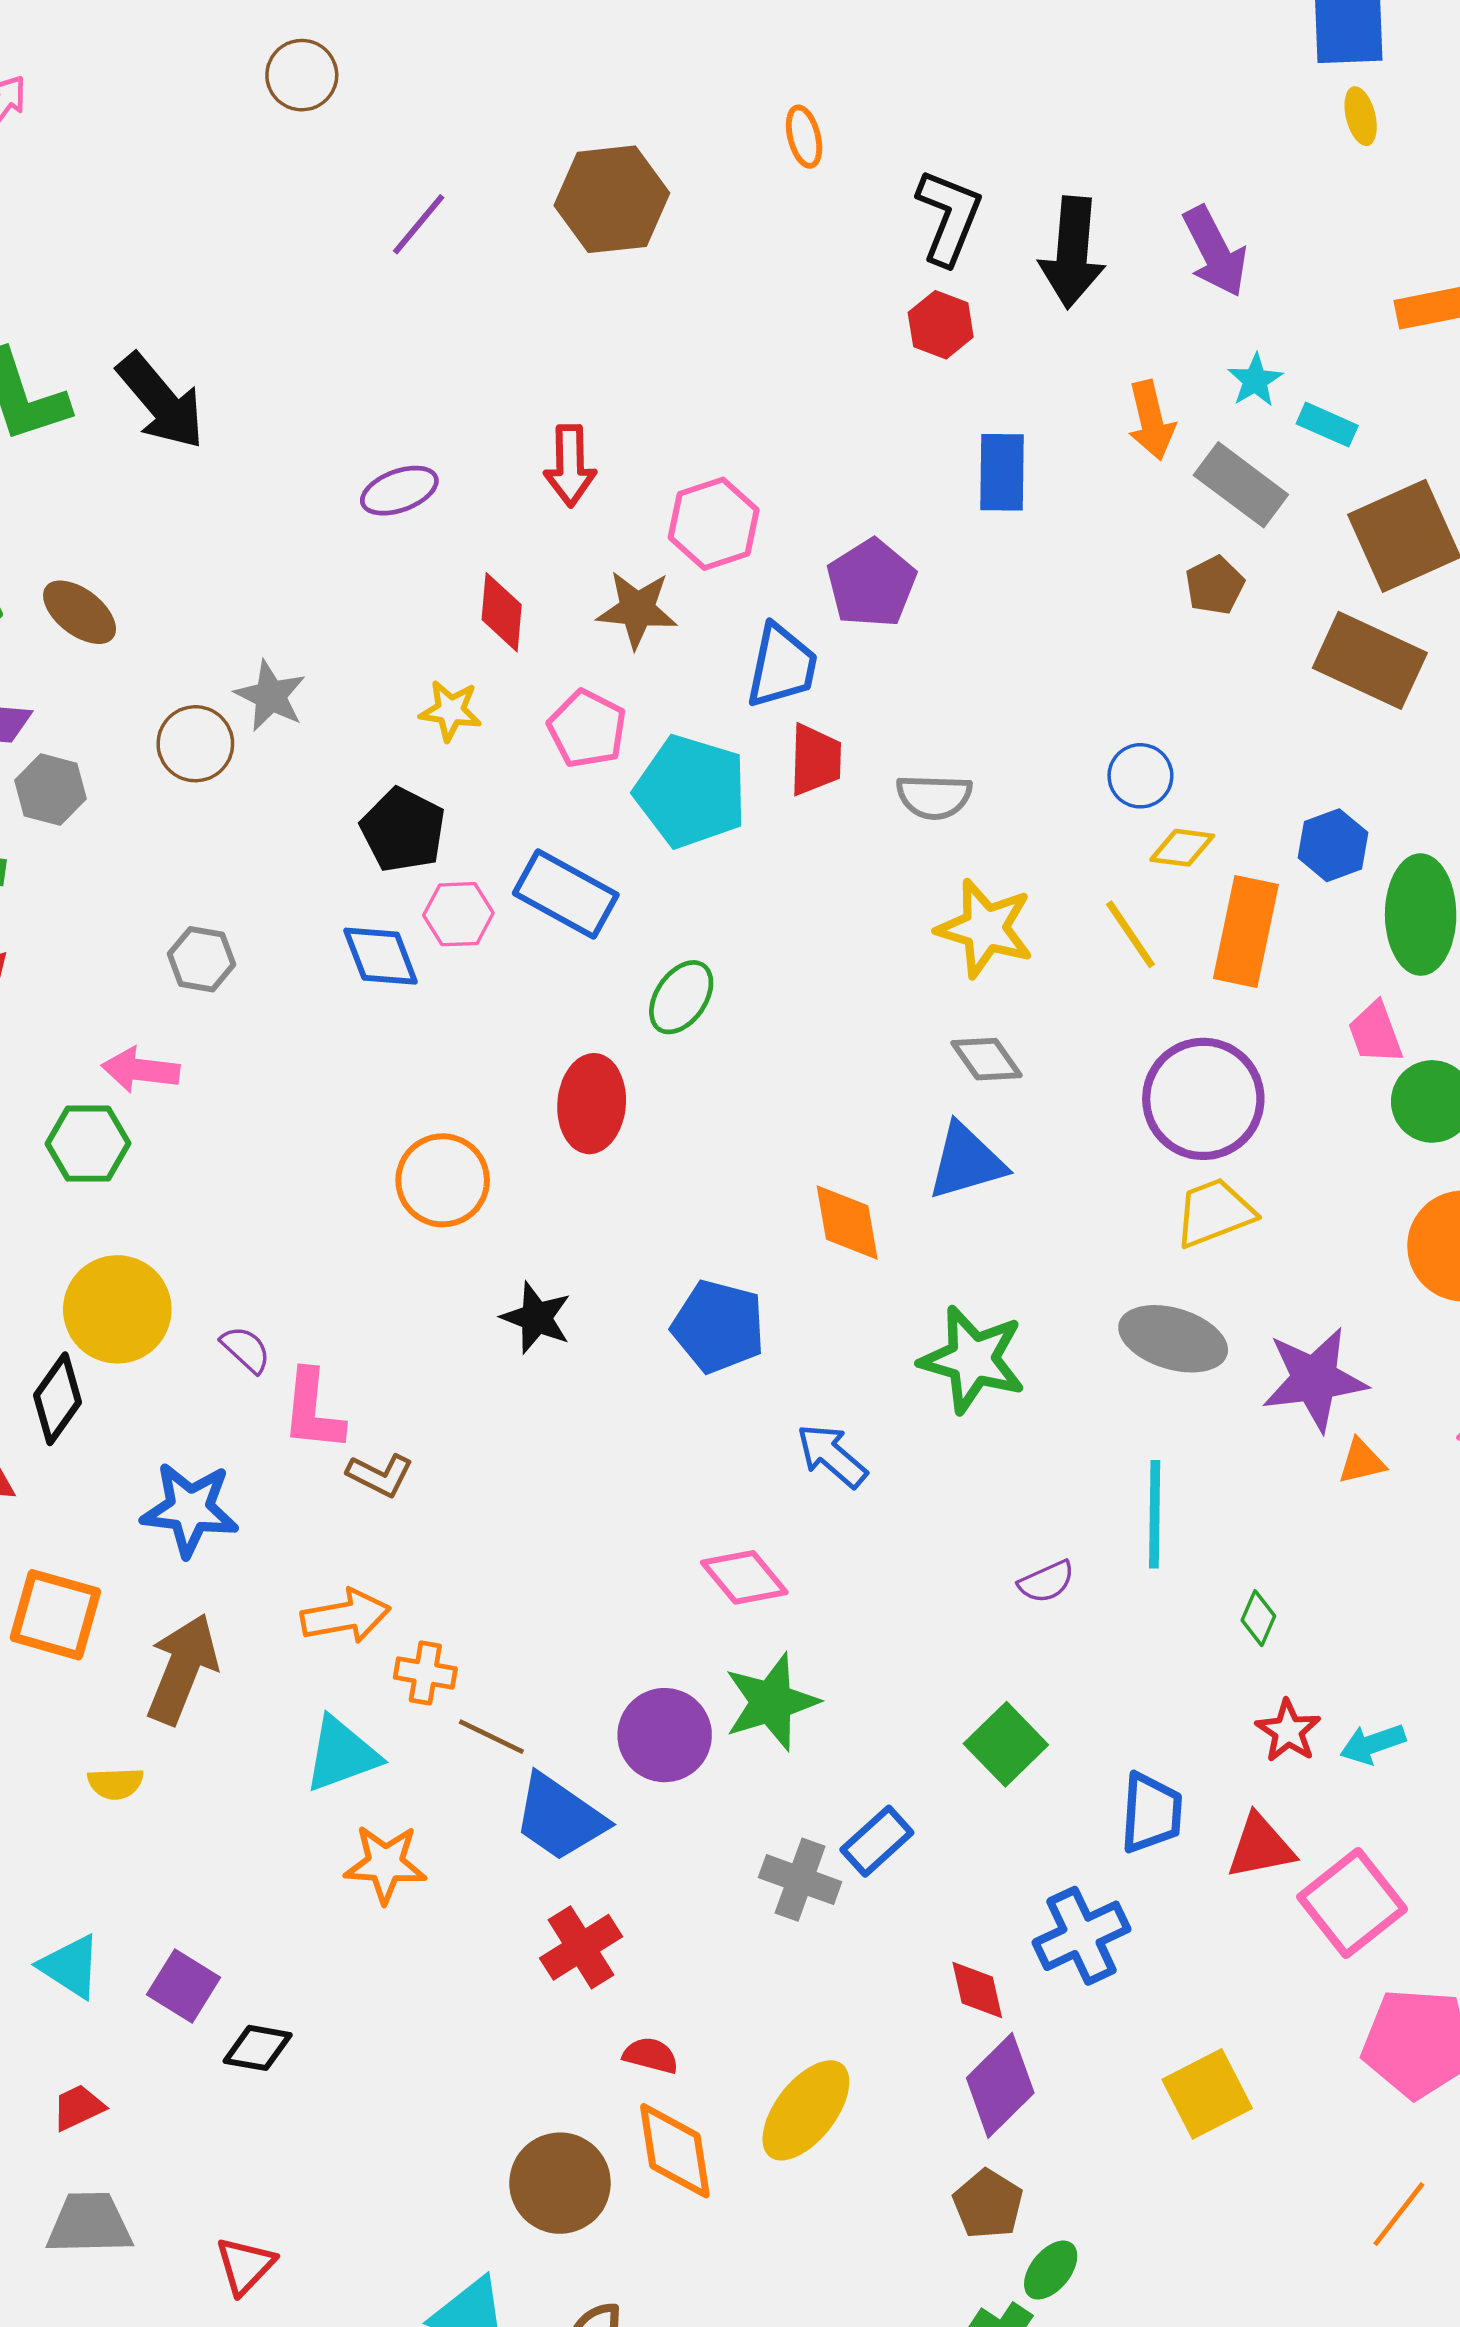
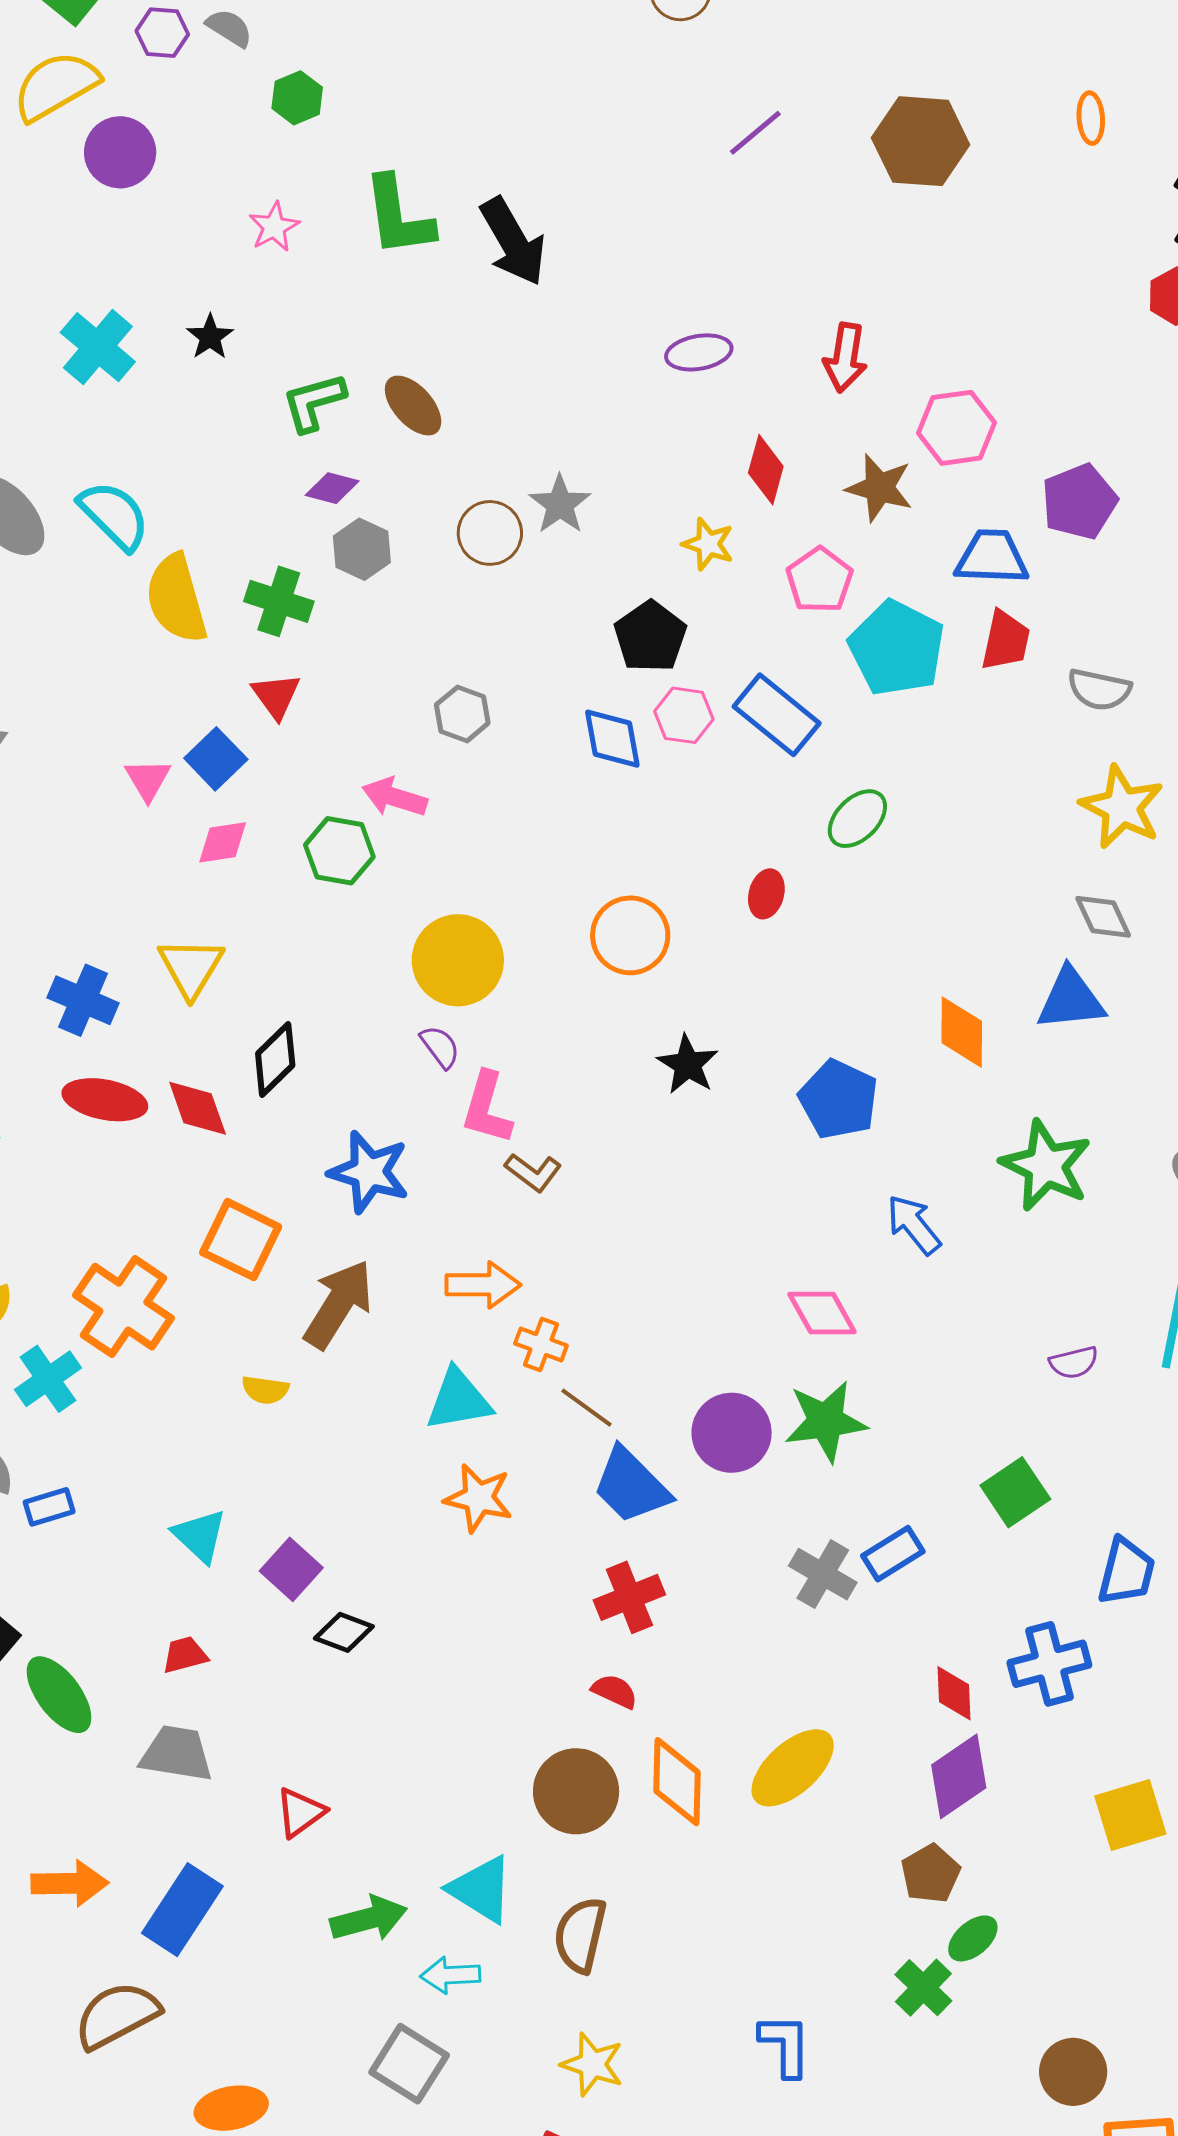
blue trapezoid: (782, 666) -> (992, 557), turned -110
red ellipse: (592, 1104) -> (766, 894), size x0.6
yellow circle: (117, 1309) -> (458, 960), moved
red semicircle: (651, 2055) -> (615, 1691), moved

